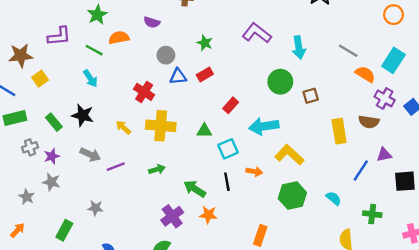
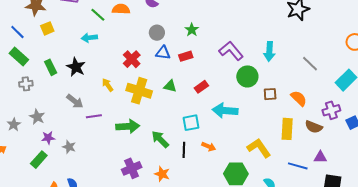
purple L-shape: (257, 33) -> (231, 51), moved
orange semicircle: (365, 74) -> (299, 98), moved
cyan arrow: (90, 78) -> (89, 38), turned 105
purple cross: (385, 98) -> (331, 110), turned 30
green rectangle: (15, 118) -> (19, 56), turned 42
green triangle: (204, 131) -> (170, 86), moved
yellow L-shape: (289, 155) -> (259, 148), moved
purple star: (52, 156) -> (48, 138), moved
green arrow: (157, 169) -> (128, 126), size x1.6
blue line: (361, 170) -> (298, 166), turned 60
green arrow: (195, 189) -> (160, 139), moved

